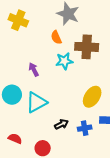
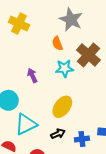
brown cross: (87, 47) -> (88, 55), turned 35
yellow ellipse: (92, 97) -> (62, 107), moved
cyan triangle: (36, 102) -> (26, 124), moved

